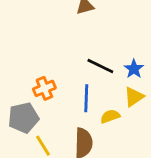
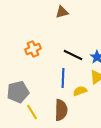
orange cross: (44, 88) -> (33, 49), moved

